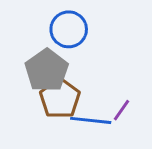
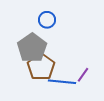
blue circle: (69, 29) -> (47, 20), size x0.7

